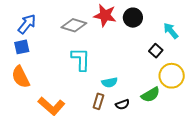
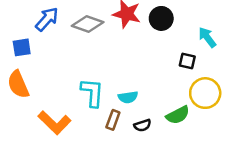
blue arrow: (27, 24) -> (47, 19), moved
black square: (156, 51) -> (187, 61), turned -32
cyan L-shape: (81, 59) -> (92, 93), moved

